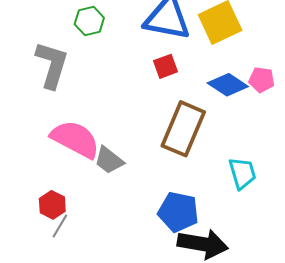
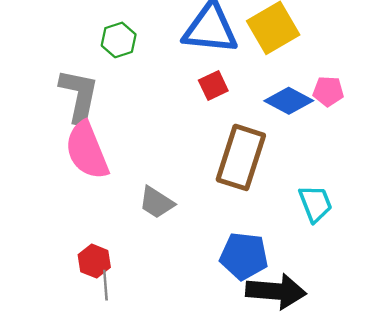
pink semicircle: (75, 139) -> (87, 151), moved, turned -135
gray line: (60, 226) -> (105, 285), turned -30

